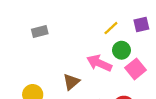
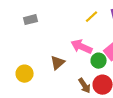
green circle: (121, 50) -> (99, 61), moved

